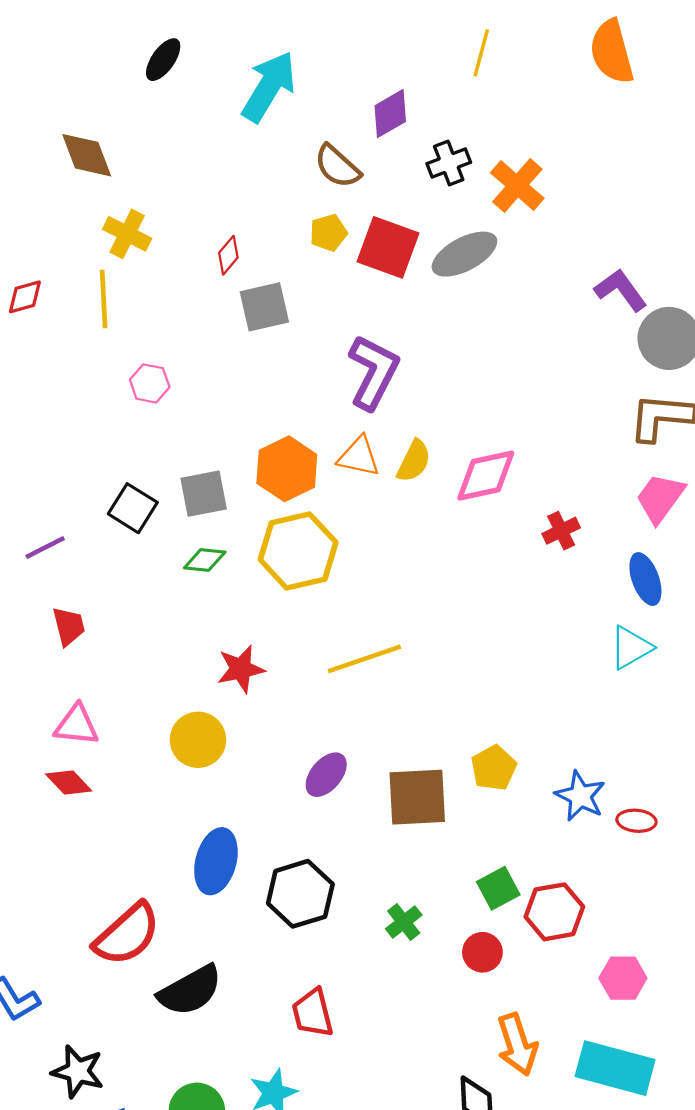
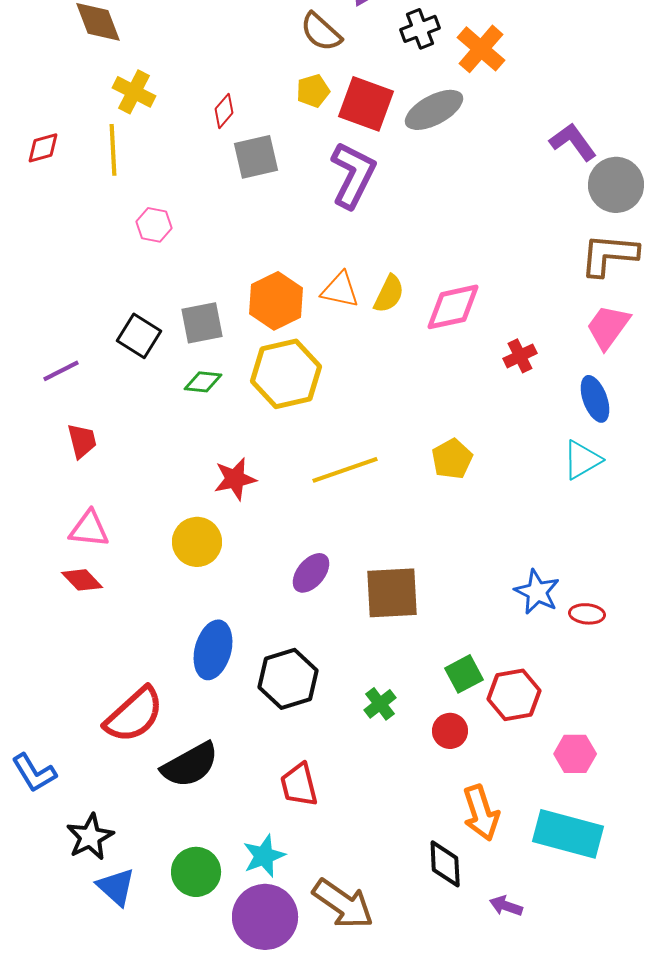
purple L-shape: (373, 372) -> (353, 175), moved
yellow pentagon: (494, 768) -> (452, 459), moved
black star: (78, 1071) -> (90, 837), turned 30

